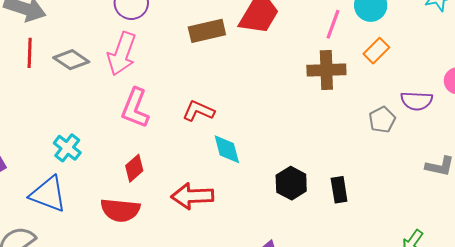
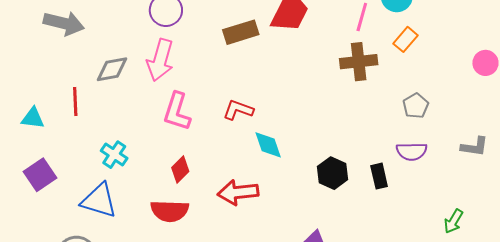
red line: (30, 53) -> (75, 101), moved
gray diamond: (71, 60) -> (112, 69), turned -40
purple semicircle: (417, 101) -> (412, 151), moved

